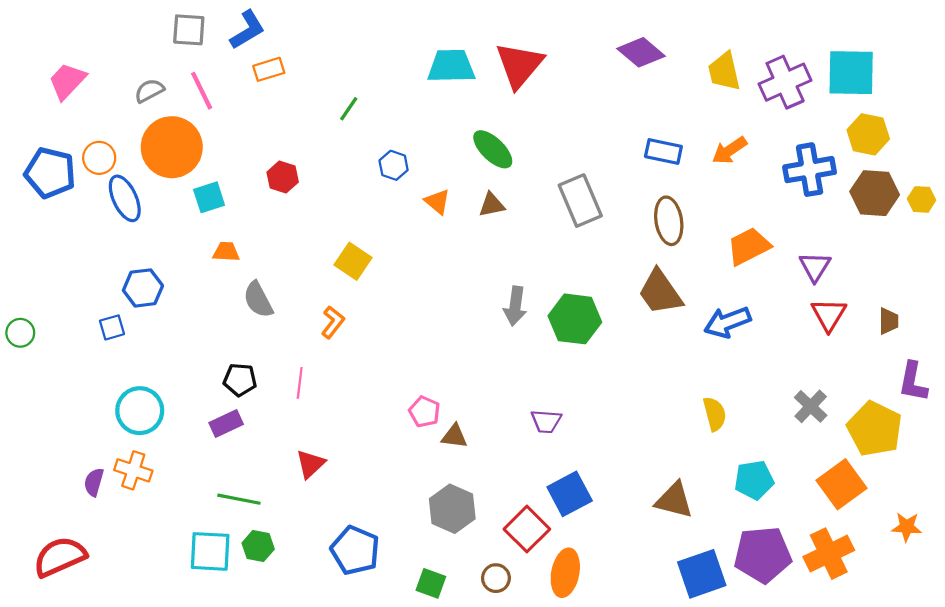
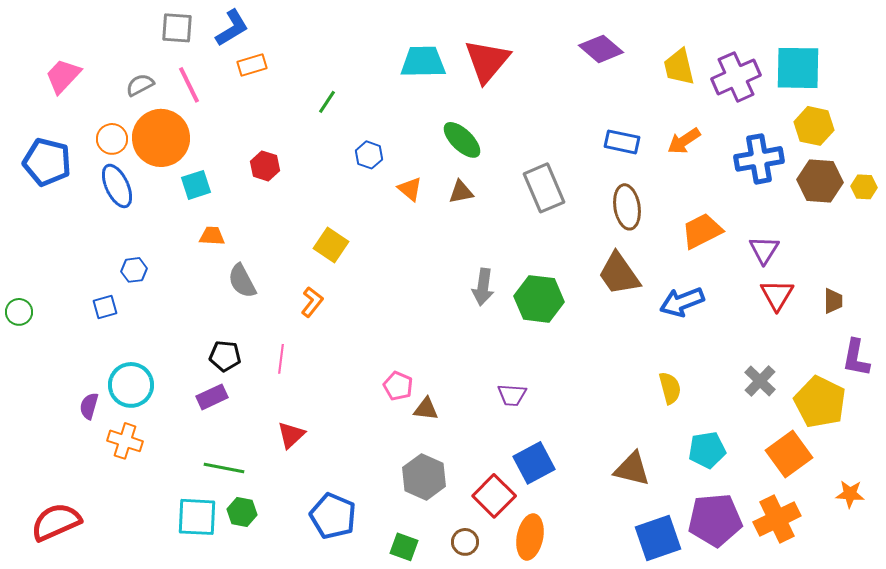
orange circle: (99, 158) -> (112, 139), moved
blue hexagon: (143, 288) -> (134, 270), size x0.7
purple semicircle: (94, 482) -> (89, 406), moved

